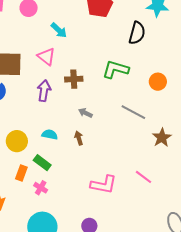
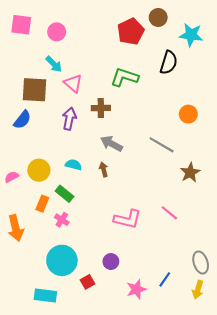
cyan arrow: (59, 30) -> (54, 64), moved
green L-shape: (116, 69) -> (124, 77), moved
gray arrow: (85, 113) -> (111, 144), size x1.5

